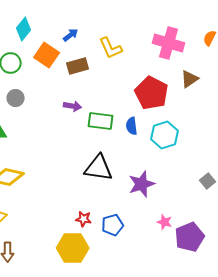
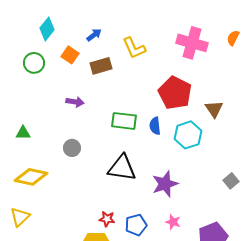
orange square: (47, 55) -> (70, 55), size x0.7
brown triangle: (190, 79) -> (214, 109), moved, turned -30
gray circle: (16, 98) -> (72, 148), moved
purple arrow: (73, 106) -> (75, 102), moved
pink star: (165, 222) -> (173, 222), moved

